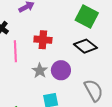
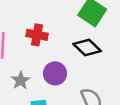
gray star: (40, 71) -> (21, 80), moved

